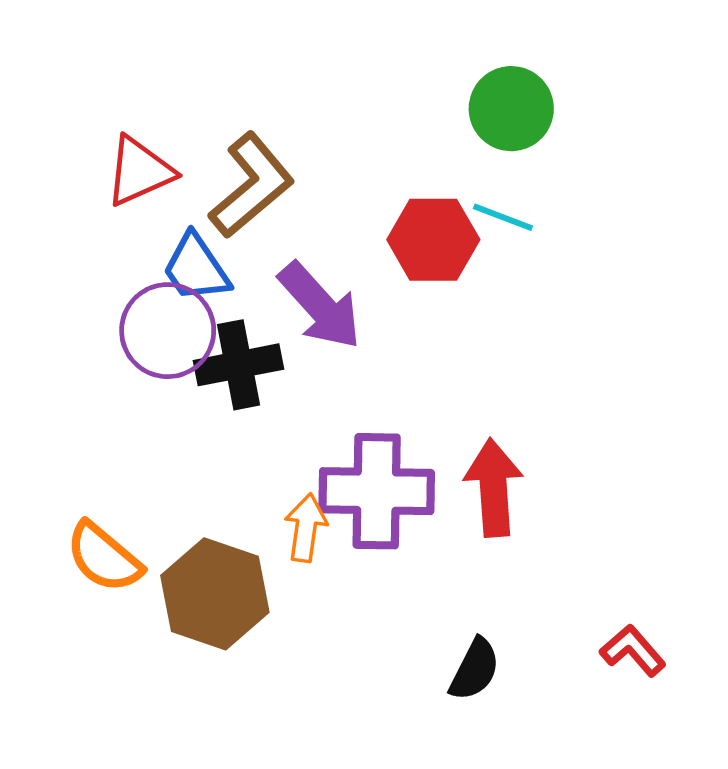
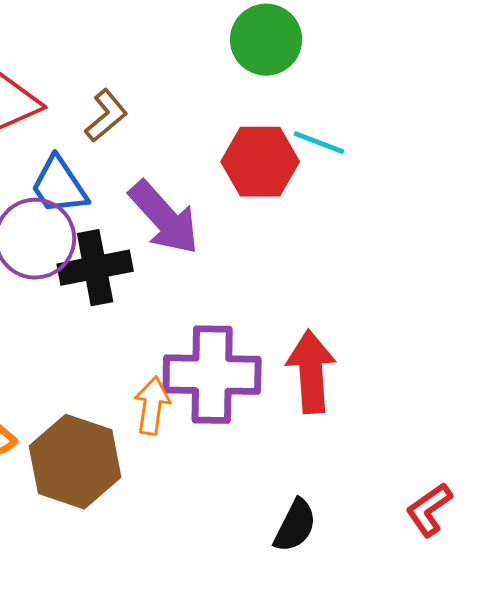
green circle: (511, 109) -> (266, 40), moved
brown L-shape: (251, 185) -> (106, 116), size x0.6
red L-shape: (633, 651) -> (429, 510), turned -84

